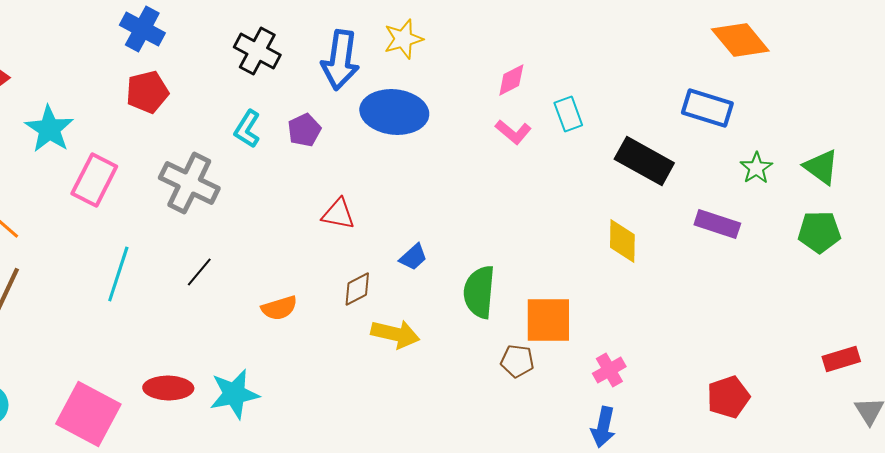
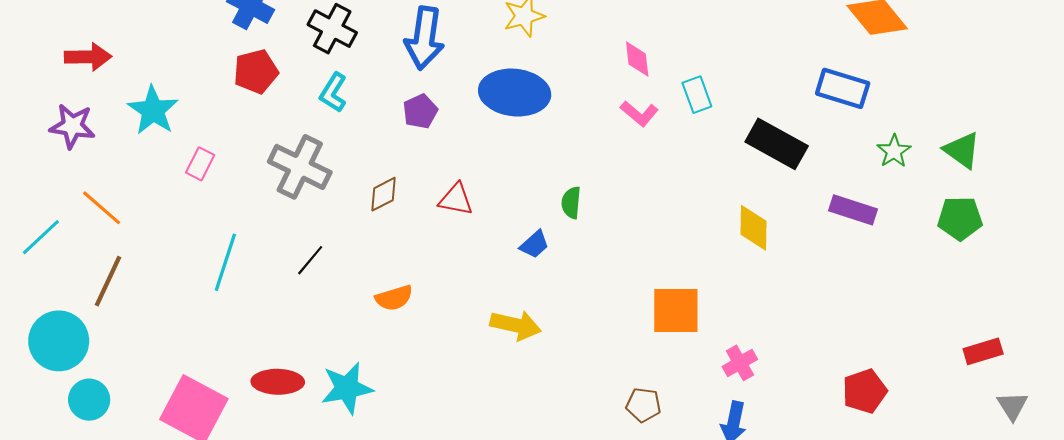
black cross: (257, 51) -> (332, 29), moved
blue arrow: (340, 60) -> (424, 38), moved
pink diamond: (511, 80) -> (637, 59), turned -69
cyan L-shape: (247, 129) -> (333, 93), moved
pink rectangle: (94, 180) -> (200, 164), size x0.6
brown diamond: (357, 289) -> (384, 194), moved
green semicircle: (479, 292) -> (571, 203), moved, size x0.6
brown pentagon: (517, 361) -> (643, 405), moved

